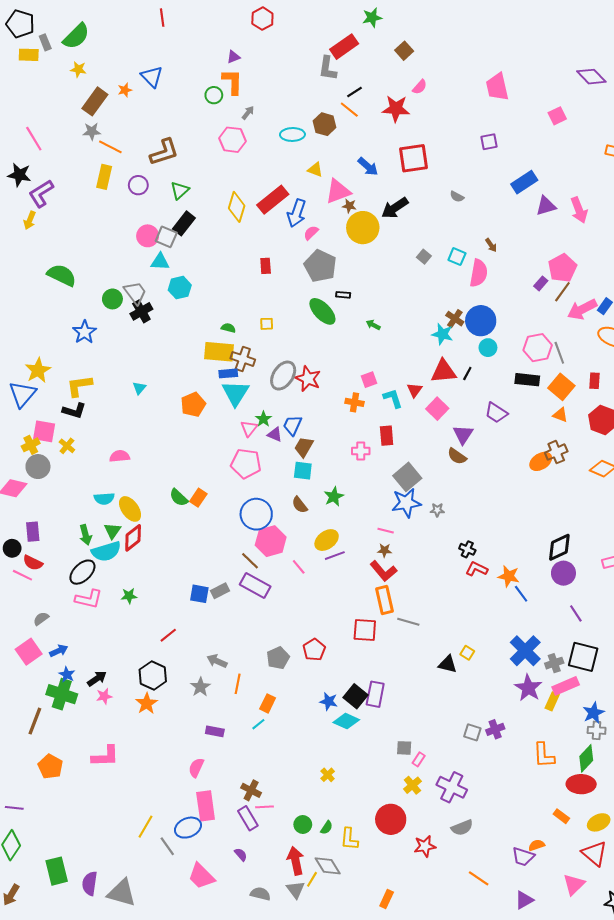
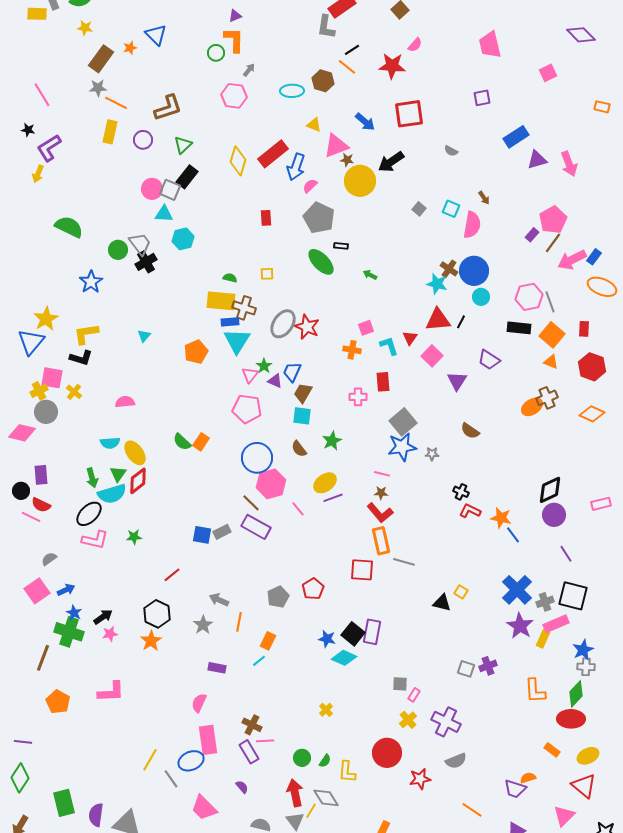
black star: (19, 175) -> (28, 130), size x0.6
brown semicircle: (457, 456) -> (470, 431), moved

